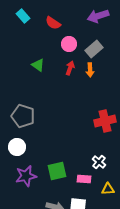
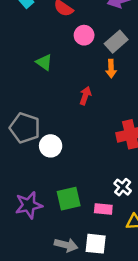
red arrow: (70, 68) -> (85, 96), moved
white circle: (17, 147) -> (51, 146), moved

